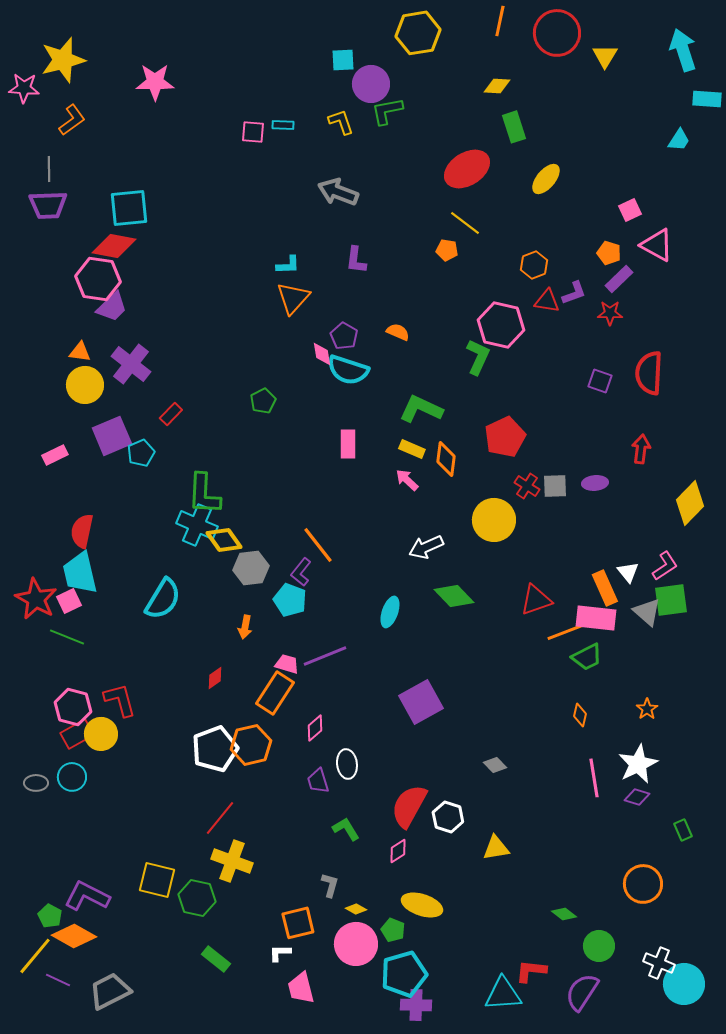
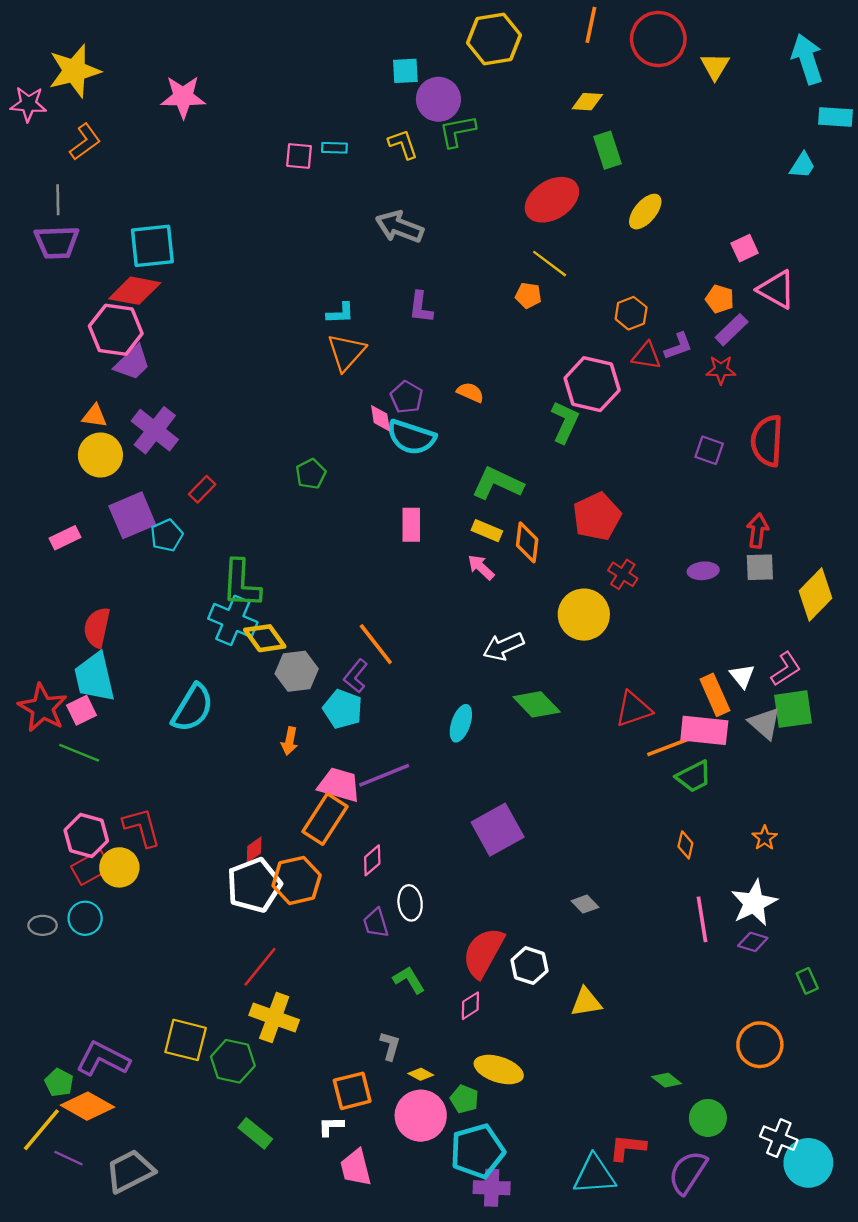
gray square: (555, 486) -> (760, 567), moved
pink trapezoid: (287, 664) -> (339, 785), size x1.5
red diamond: (215, 678) -> (254, 850), moved

